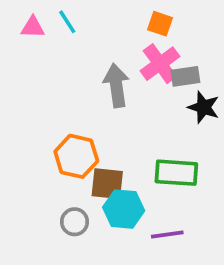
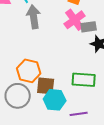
gray arrow: (116, 85) -> (34, 17), moved
gray circle: (75, 222) -> (18, 96), moved, size x1.6

